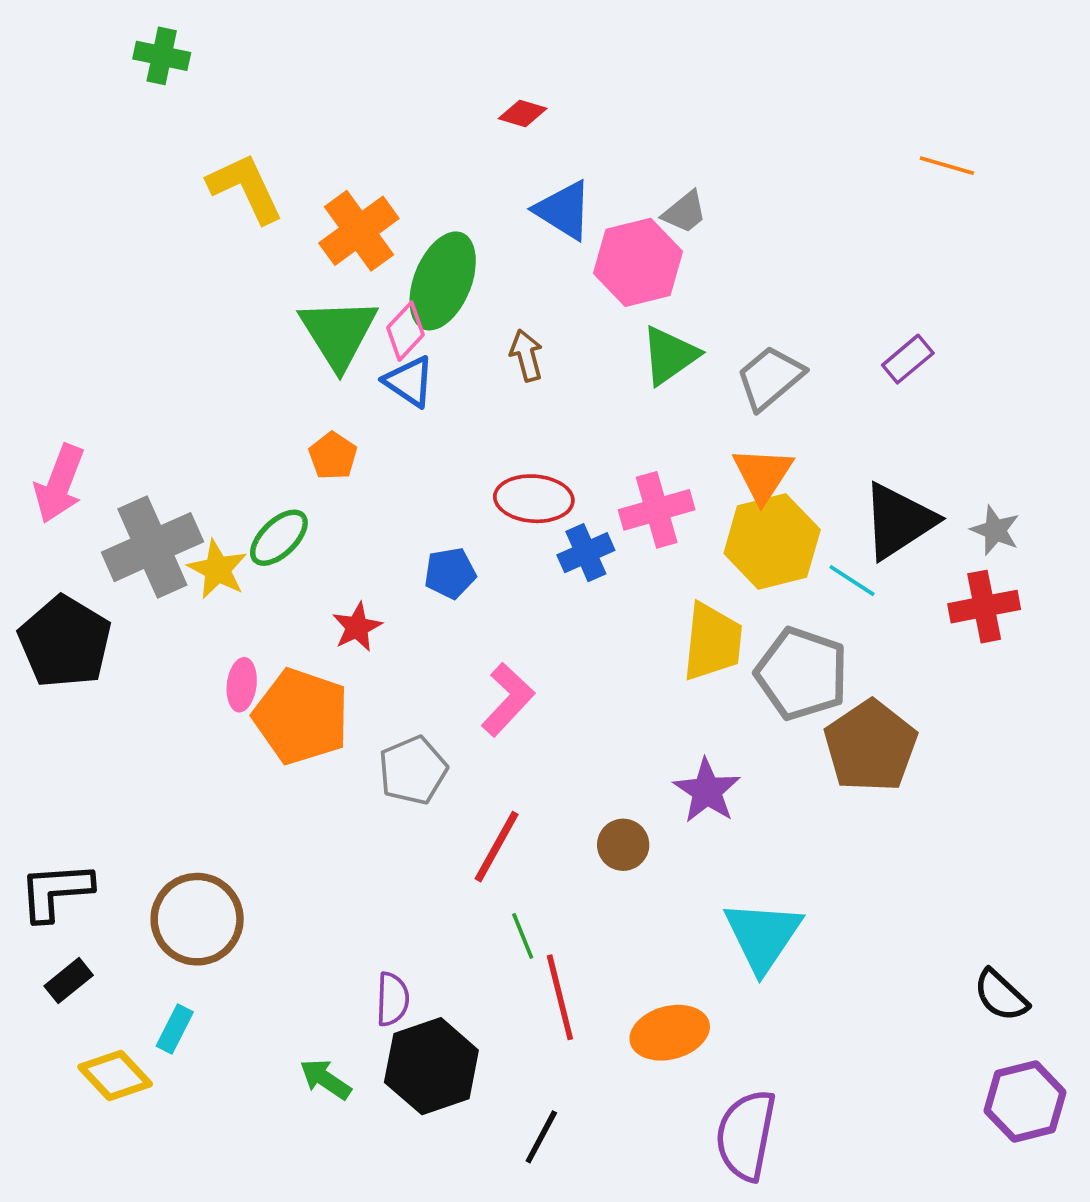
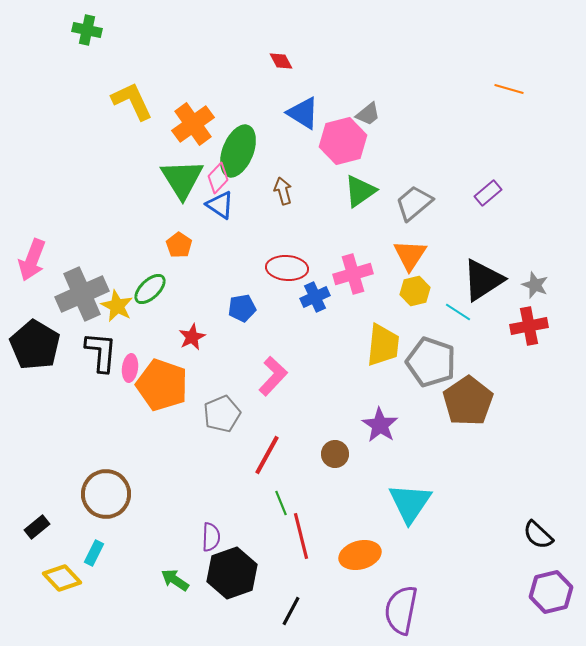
red diamond: (523, 113) -> (281, 61), turned 45
yellow hexagon: (772, 541) -> (415, 291), size x0.6
black L-shape: (56, 891) -> (101, 352), moved, turned 99

